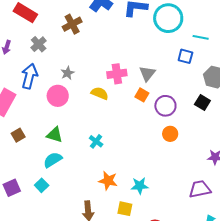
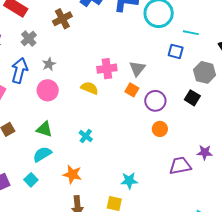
gray star: (67, 73) -> (49, 64), moved
orange star: (108, 181) -> (72, 174), moved
purple trapezoid: (200, 189) -> (180, 166), moved

